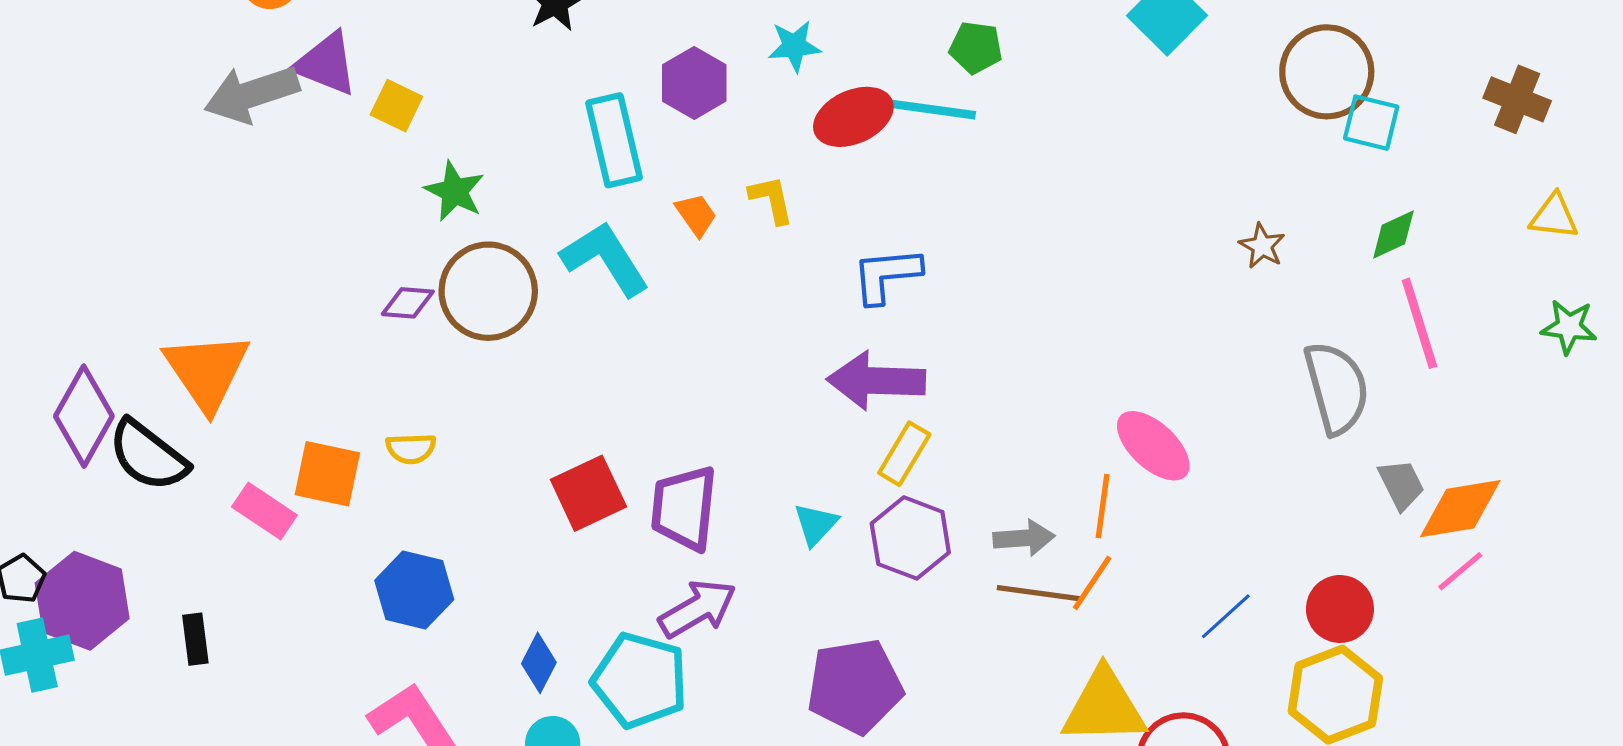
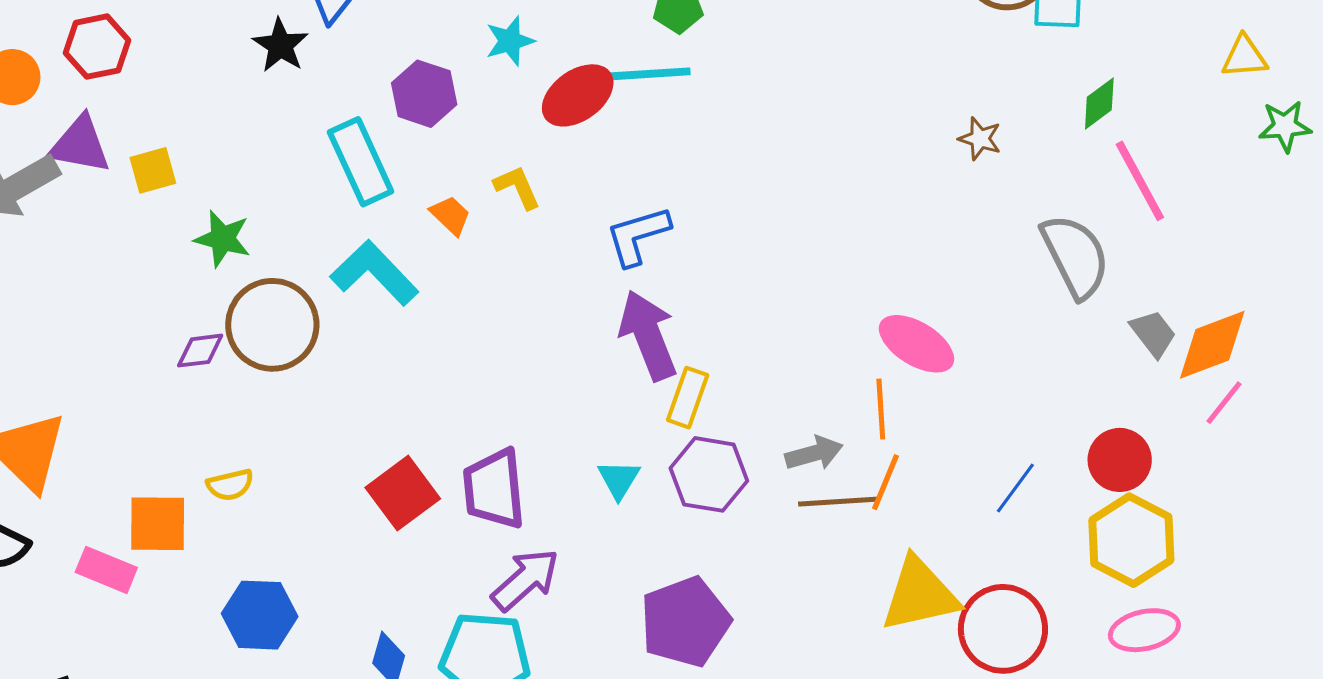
yellow square: (396, 106) -> (153, 170), turned -30
green star: (1569, 327) -> (1285, 126), moved
purple arrow: (876, 381) -> (648, 335), turned 78

